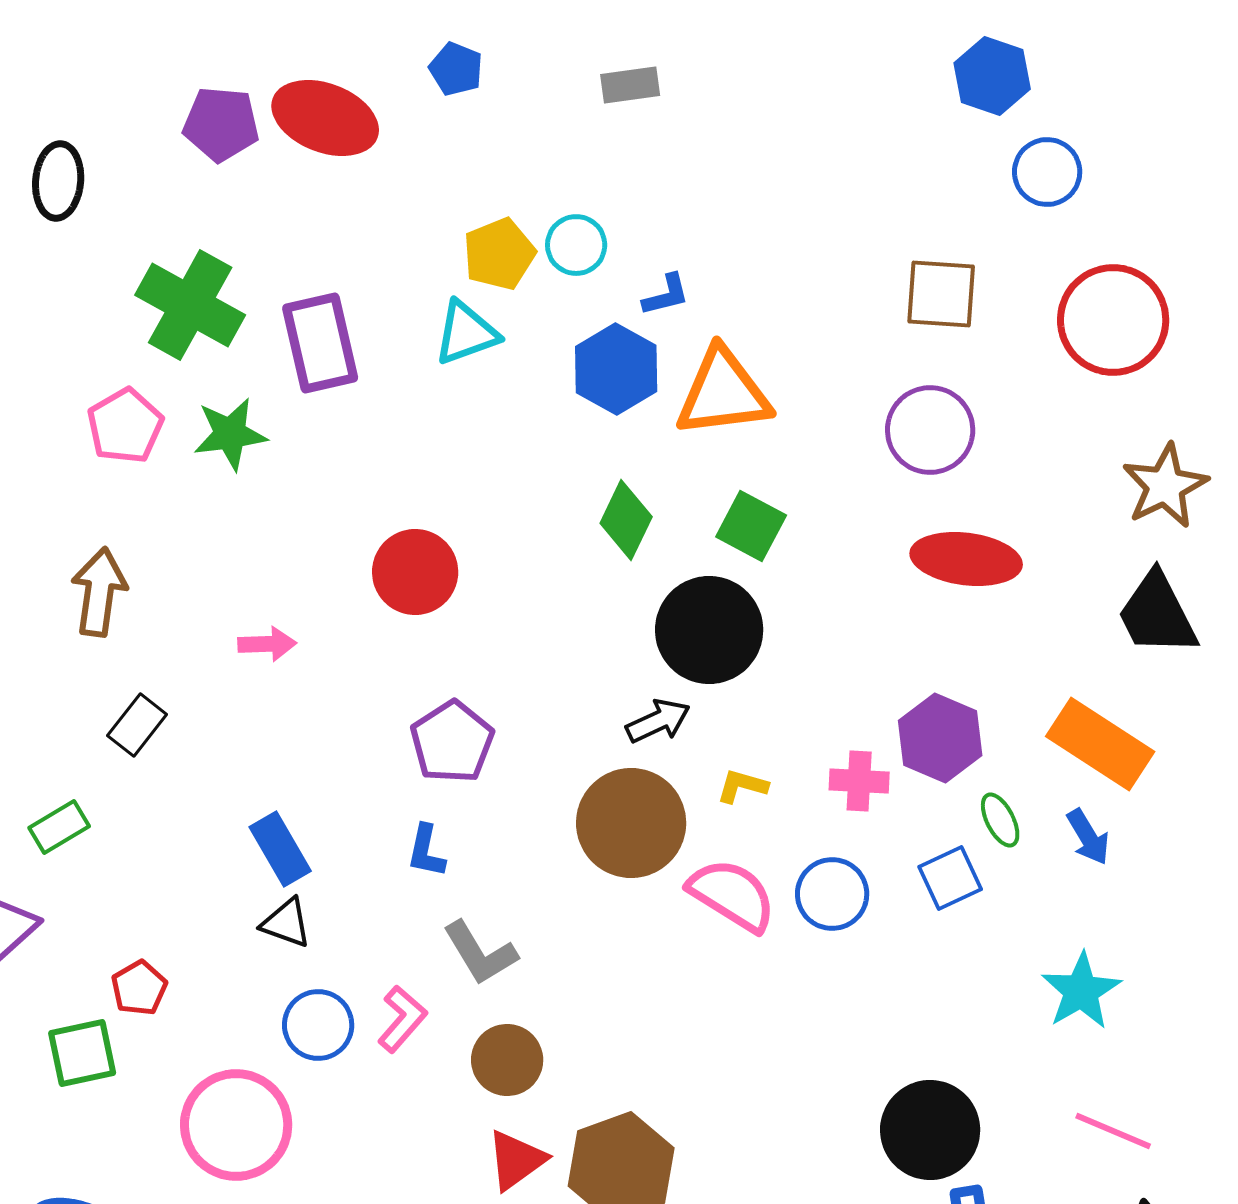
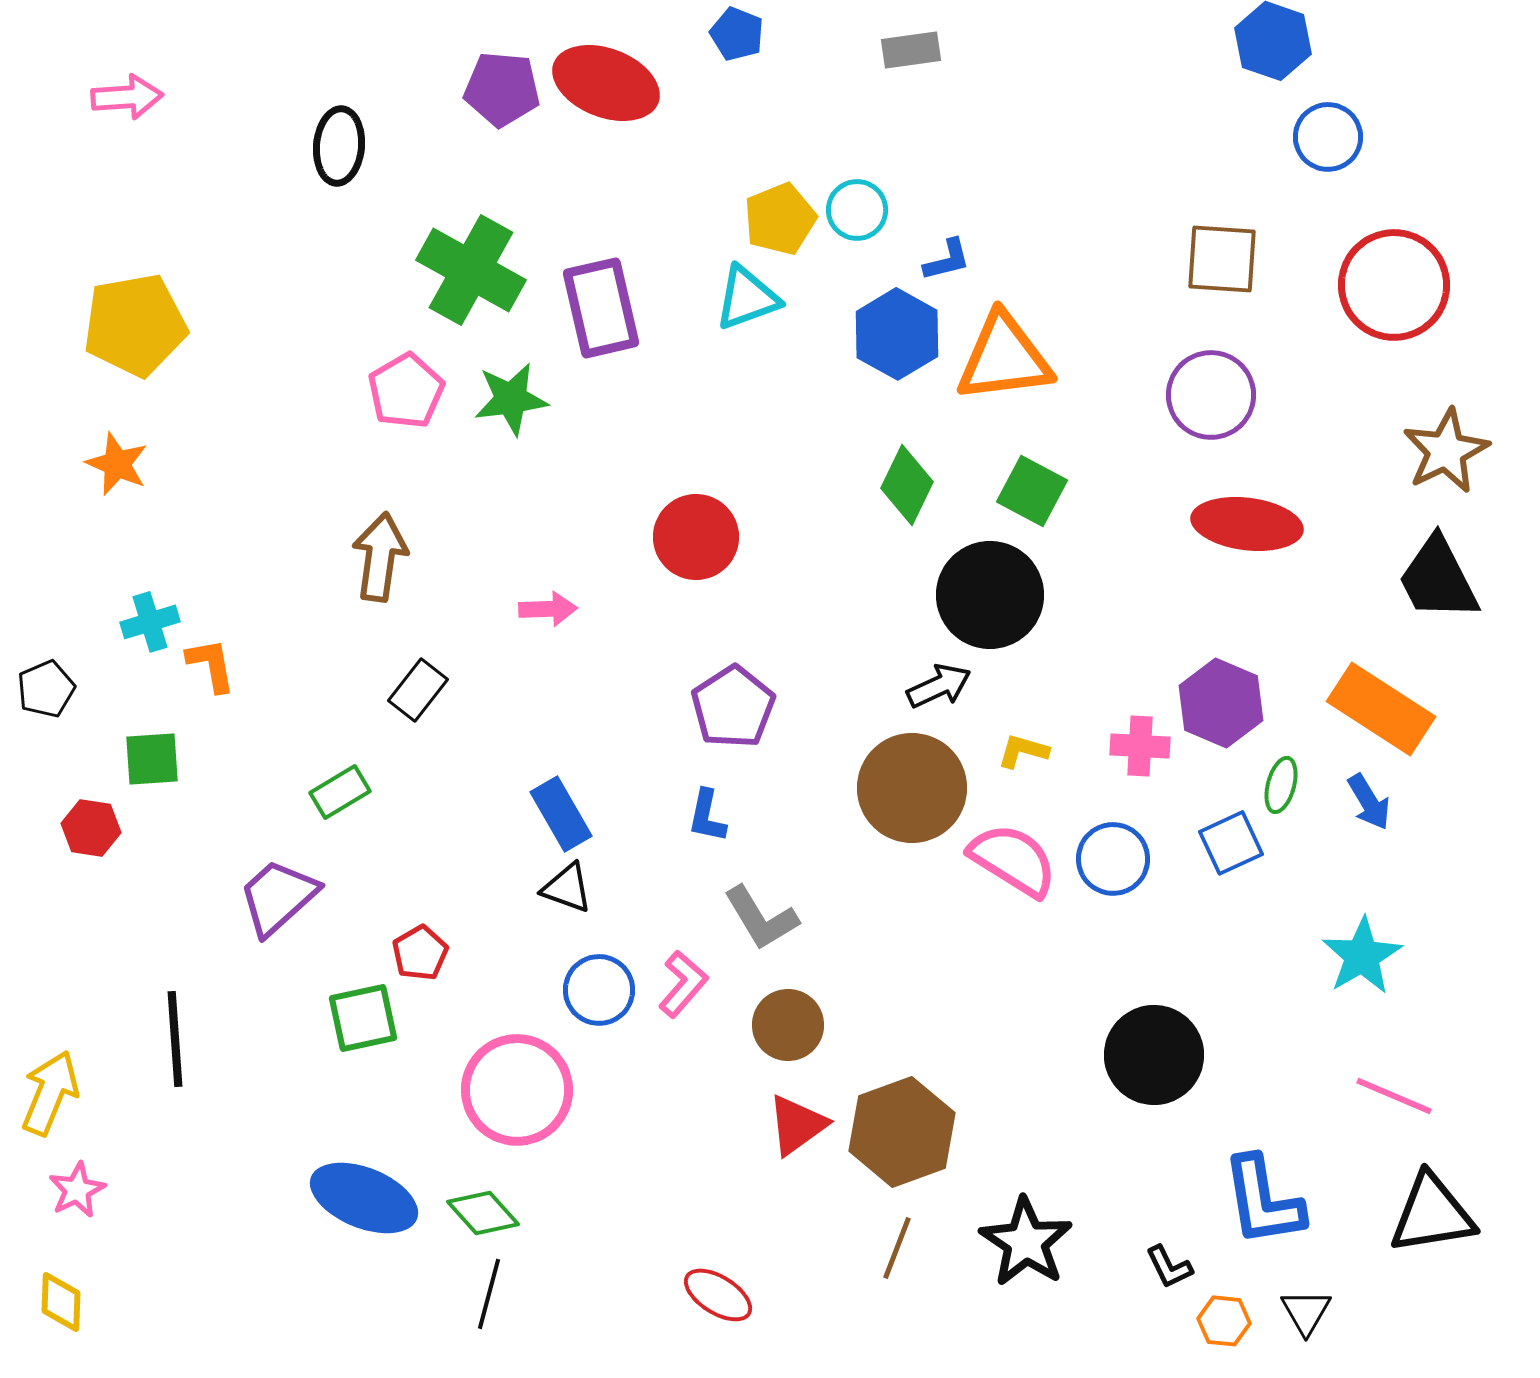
green ellipse: (1000, 820) -> (1281, 785), turned 42
black circle: (930, 1130) -> (1154, 1055), moved

